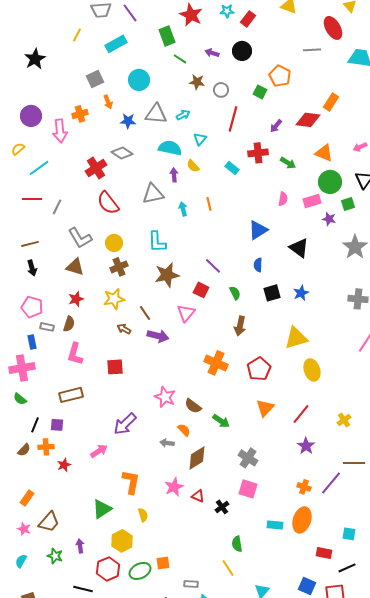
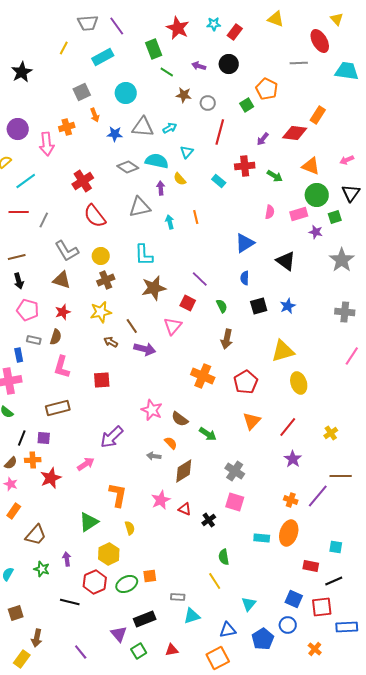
green square: (260, 92) -> (247, 105), turned 32
gray diamond: (122, 153) -> (128, 167), moved
pink pentagon: (32, 307) -> (28, 310), moved
red star: (64, 465) -> (51, 478), size x1.5
pink star: (24, 529) -> (11, 484), moved

